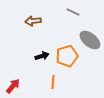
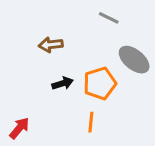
brown arrow: (33, 21) -> (51, 45), moved
orange line: (53, 82) -> (91, 122), moved

